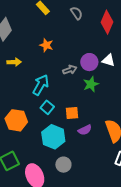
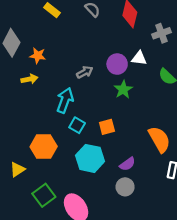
orange star: (46, 45) -> (38, 56), moved
gray arrow: (70, 70) -> (85, 72), moved
purple semicircle: (85, 130) -> (127, 164), moved
gray circle: (63, 165) -> (125, 187), moved

